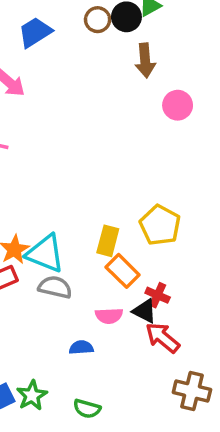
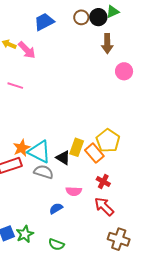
orange rectangle: (123, 271) -> (94, 153), moved
black triangle: (145, 311) -> (63, 158), moved
blue semicircle: (81, 348) -> (56, 208), turned -32

